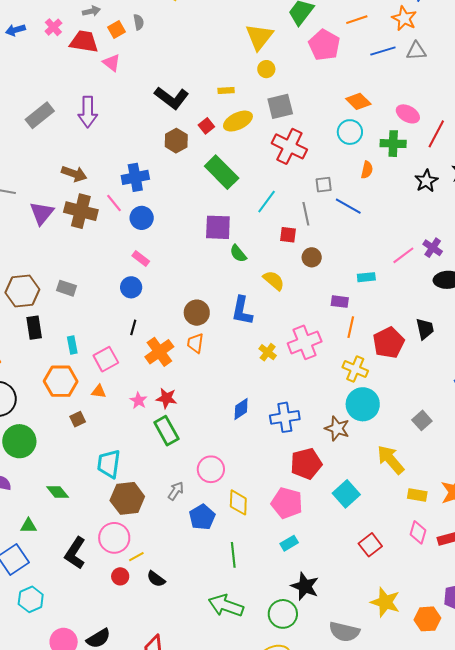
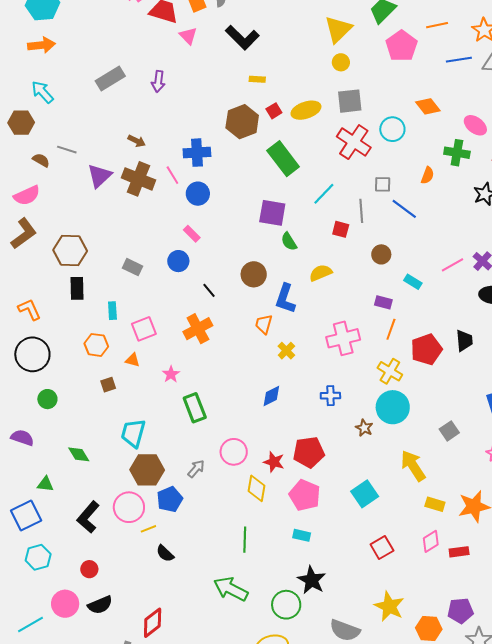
yellow rectangle: (226, 90) -> (257, 79), moved
black L-shape: (172, 98) -> (242, 38), moved
purple arrow: (88, 112) -> (158, 81), size x0.7
cyan circle: (350, 132) -> (392, 129), moved
brown hexagon: (176, 141) -> (242, 122), size x1.4
brown arrow: (74, 174) -> (137, 141), size x0.7
brown circle: (312, 257) -> (381, 254), moved
cyan rectangle: (366, 277) -> (413, 282), turned 30
yellow semicircle: (274, 280) -> (321, 273), turned -70
gray rectangle: (66, 288) -> (132, 267), moved
brown circle: (197, 313) -> (254, 274), moved
black line: (133, 327) -> (209, 290), moved, turned -63
orange trapezoid: (195, 343) -> (264, 324), moved
yellow cross: (268, 352) -> (286, 351), moved
orange hexagon: (61, 381) -> (96, 345), size x0.7
red star: (166, 398) -> (274, 462), moved
blue cross: (285, 417) -> (330, 396), moved, size x0.7
brown star: (337, 428) -> (364, 428), size x0.7
green circle: (19, 441) -> (47, 399), size x0.6
red pentagon: (306, 464) -> (309, 452), moved
blue pentagon: (202, 517) -> (170, 499), moved
pink diamond: (418, 532) -> (431, 541), turned 35
cyan rectangle: (289, 543) -> (302, 535), turned 36
red circle: (120, 576) -> (89, 569), moved

